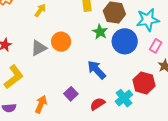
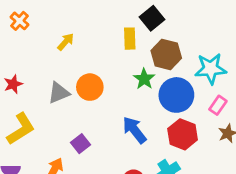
red hexagon: (144, 83) -> (183, 134), moved
purple square: (71, 94) -> (80, 144), moved

